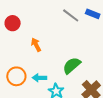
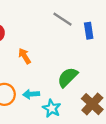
blue rectangle: (93, 14) -> (89, 31), moved, turned 64

